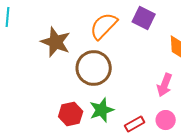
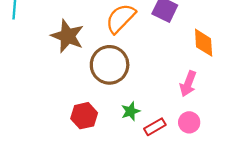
green star: (102, 110) -> (131, 111), moved, size x0.7

